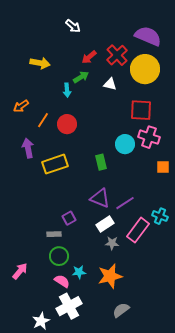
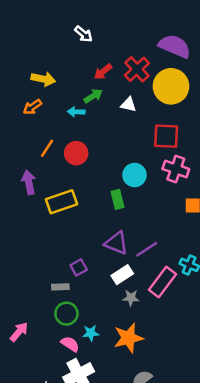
cyan arrow: (67, 90) -> (76, 112), turned 96
orange arrow: (21, 106) -> (32, 107), moved
cyan circle: (125, 144) -> (135, 175), moved

